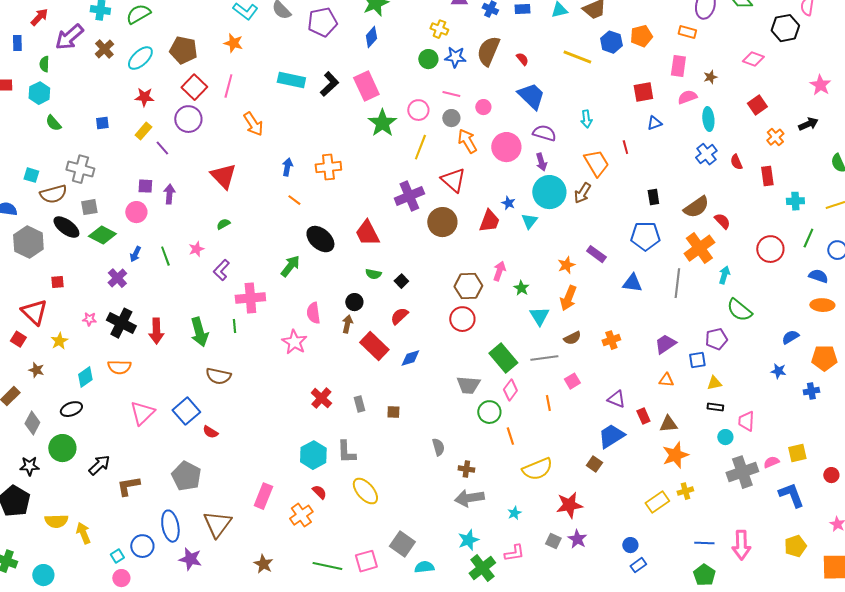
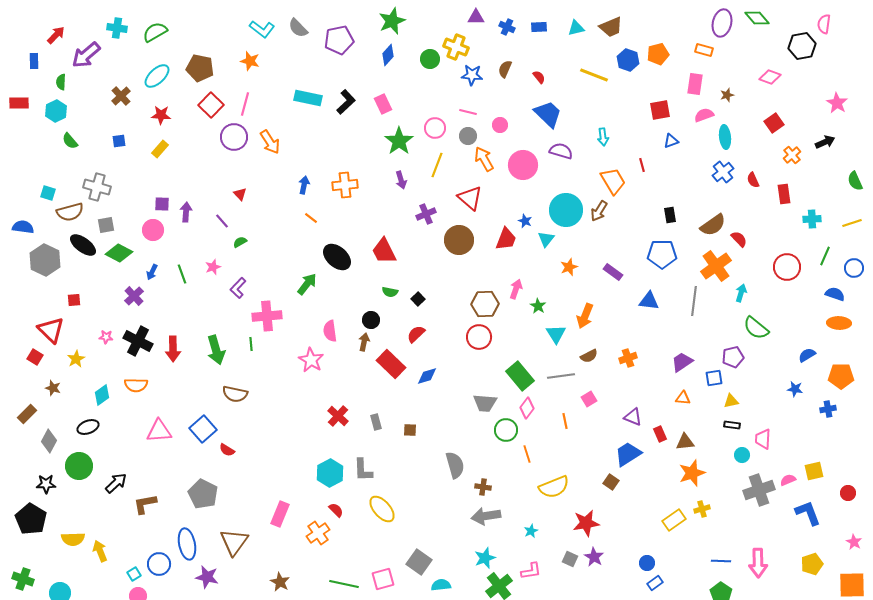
yellow cross: (439, 29) -> (456, 47), size x1.4
brown cross: (104, 49) -> (121, 96), moved
brown semicircle: (488, 51) -> (505, 69), size x0.6
green circle: (428, 59) -> (430, 59), moved
pink rectangle: (366, 86) -> (383, 104), size x0.7
purple circle: (188, 119) -> (234, 137), moved
purple line: (162, 148) -> (222, 221), moved
purple arrow: (541, 162) -> (401, 180), moved
red triangle: (223, 176) -> (240, 194), size x0.5
purple cross: (409, 196) -> (426, 214), size x0.7
orange star: (566, 265) -> (569, 267), moved
pink triangle: (142, 413) -> (159, 431), turned 40
gray semicircle: (438, 447) -> (455, 465), size x1.5

